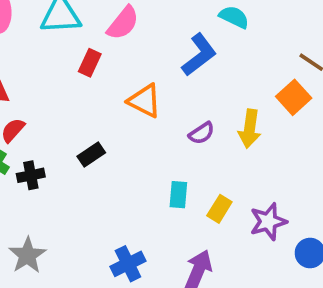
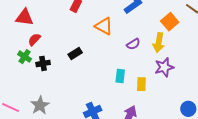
orange square: (294, 97) -> (170, 22), moved
yellow rectangle: (219, 209) -> (141, 84), turned -32
purple star: (268, 222) -> (164, 67), moved

